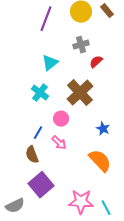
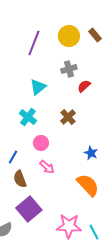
brown cross: (80, 93) -> (68, 117), size x0.6
pink circle: (61, 119) -> (41, 143), moved
blue line: (38, 133) -> (13, 157), moved

